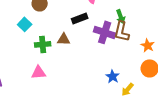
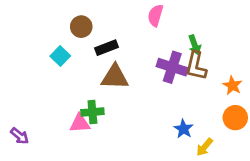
black rectangle: (80, 18) -> (106, 48), moved
brown triangle: (64, 39) -> (115, 77), size x1.5
green cross: (43, 44) -> (92, 112), moved

